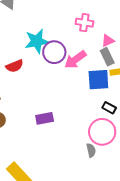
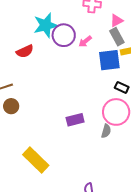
pink arrow: (75, 60) -> (85, 41), size x0.6
purple rectangle: (45, 118) -> (75, 120), moved
gray semicircle: (91, 150) -> (106, 131), turned 32

